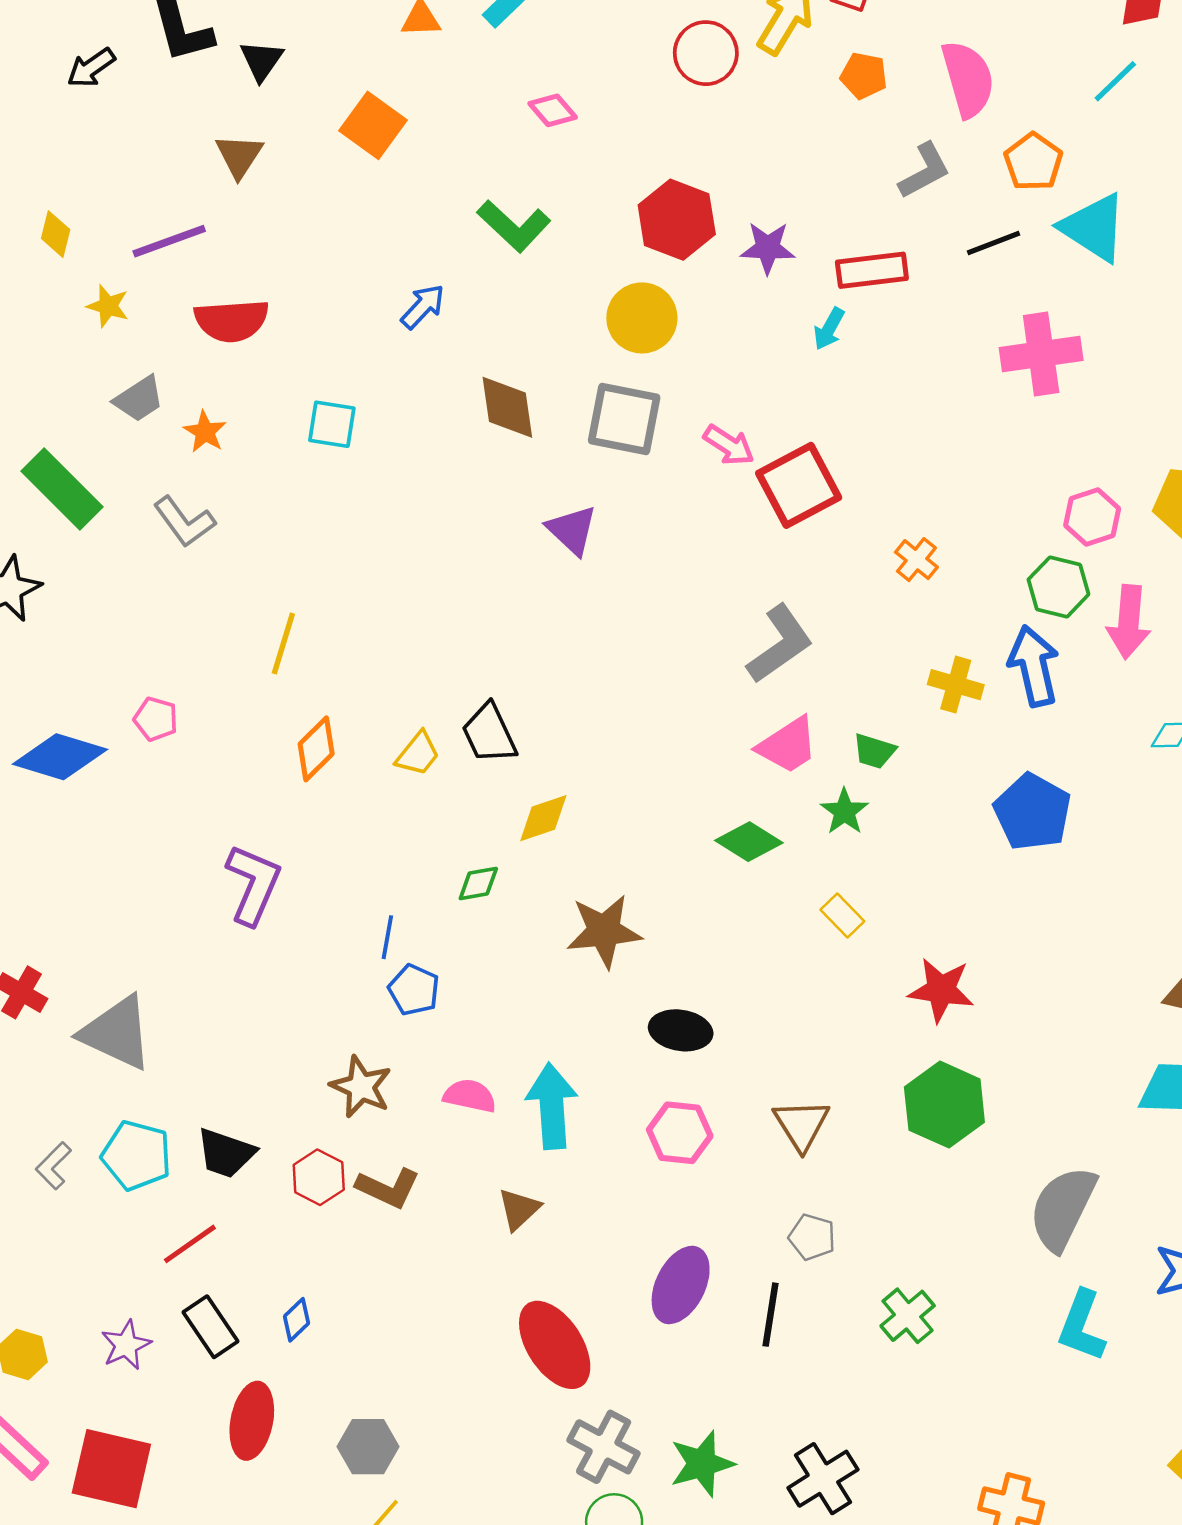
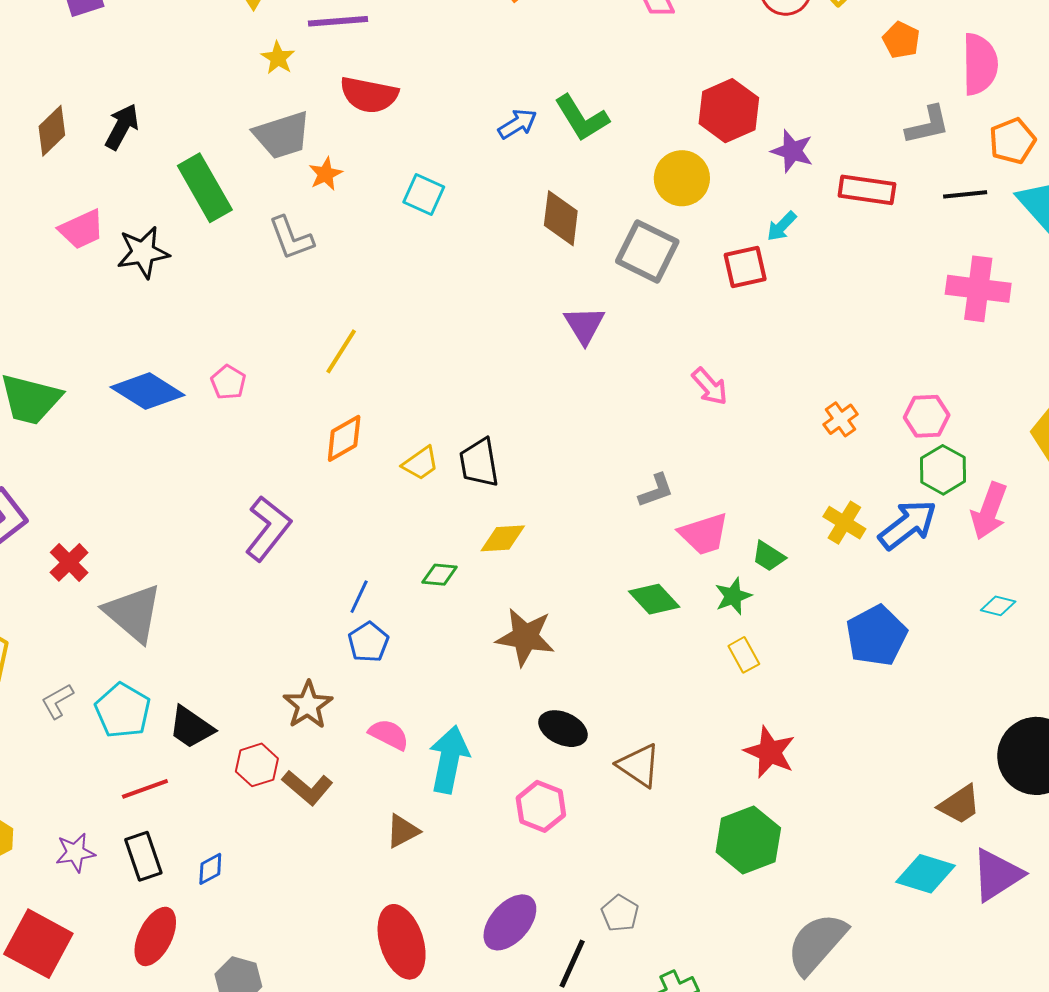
green L-shape: (514, 226) -> (582, 118), moved
cyan arrow: (829, 329) -> (782, 226), moved
gray trapezoid: (139, 399) -> (282, 135), size x1.4
pink arrow: (729, 445) -> (710, 386), moved
red square: (799, 485) -> (745, 267), moved, size x0.7
pink hexagon: (1092, 517) -> (927, 416), moved
gray L-shape: (780, 644) -> (656, 490), moved, size x0.6
blue arrow: (1034, 666) -> (908, 525), turned 50
yellow rectangle: (842, 915) -> (744, 655), moved
brown triangle: (801, 1125) -> (639, 766), moved, turned -39

